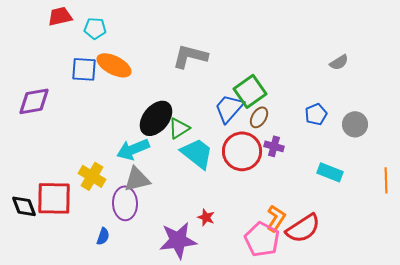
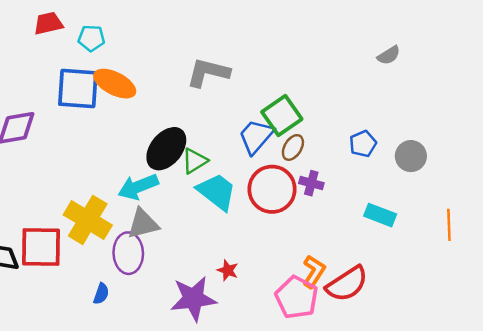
gray semicircle: (339, 62) -> (389, 55), moved
blue square: (84, 69) -> (78, 88), size x1.4
yellow cross: (92, 176) -> (88, 220), size x1.4

